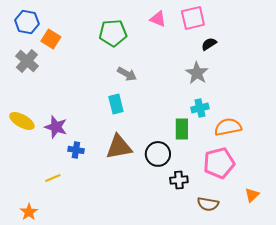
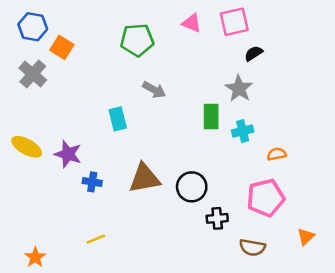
cyan rectangle: (116, 104) -> (118, 119), moved
orange semicircle: (228, 127) -> (277, 154), size x0.6
green rectangle: (182, 129) -> (211, 116), moved
yellow line: (53, 178) -> (96, 239), moved

